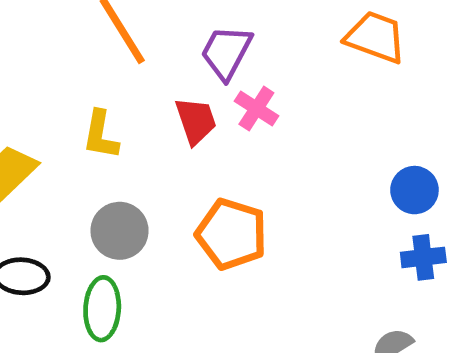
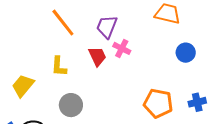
blue circle: (414, 190) -> (186, 53), moved
orange pentagon: (231, 234) -> (158, 103), moved

